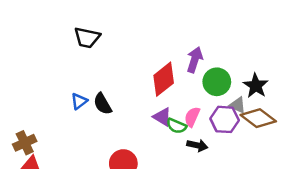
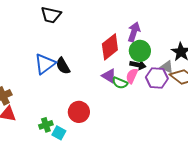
green circle: (217, 82) -> (140, 51), moved
blue triangle: (79, 101) -> (45, 64), size x1.6
black arrow: (197, 145) -> (138, 65), moved

